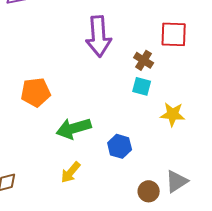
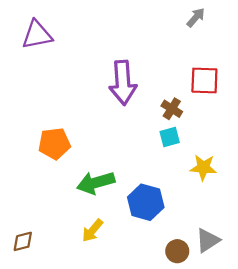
cyan square: (142, 86) -> (170, 137), turned -30
blue hexagon: (120, 146) -> (146, 202), size x1.4

